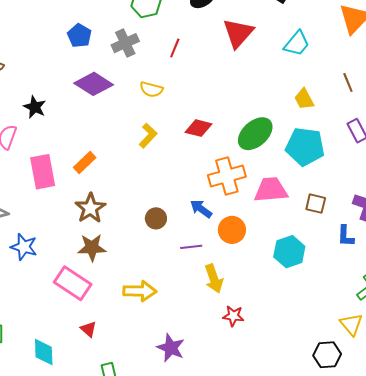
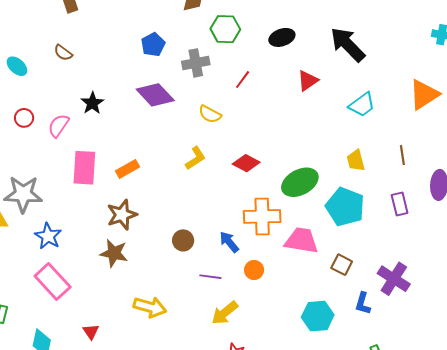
red triangle: (238, 33) -> (308, 81), size x0.7
orange circle: (232, 230) -> (254, 270), size x0.7
cyan hexagon: (289, 252) -> (318, 316), moved
yellow arrow: (214, 279) -> (225, 313), turned 56
pink rectangle: (73, 283) -> (53, 282), moved

